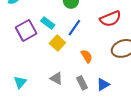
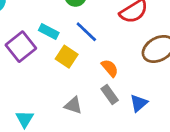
blue line: (74, 28) -> (86, 32), turned -72
gray rectangle: (82, 83) -> (110, 95), moved

